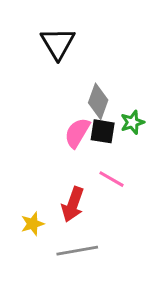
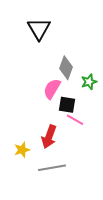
black square: (103, 131) -> (67, 105), moved

